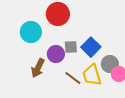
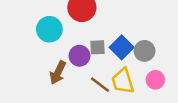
gray circle: (110, 64) -> (144, 51), moved

